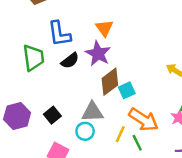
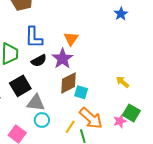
cyan square: (127, 90) -> (81, 92), turned 32
gray triangle: (93, 112) -> (36, 103), moved
black square: (52, 115) -> (20, 86), moved, size x1.5

